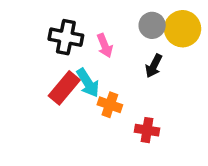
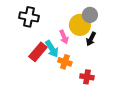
yellow circle: (182, 29) -> (80, 25), moved
black cross: (66, 37) -> (29, 17), moved
pink arrow: (105, 46) -> (64, 37), moved

